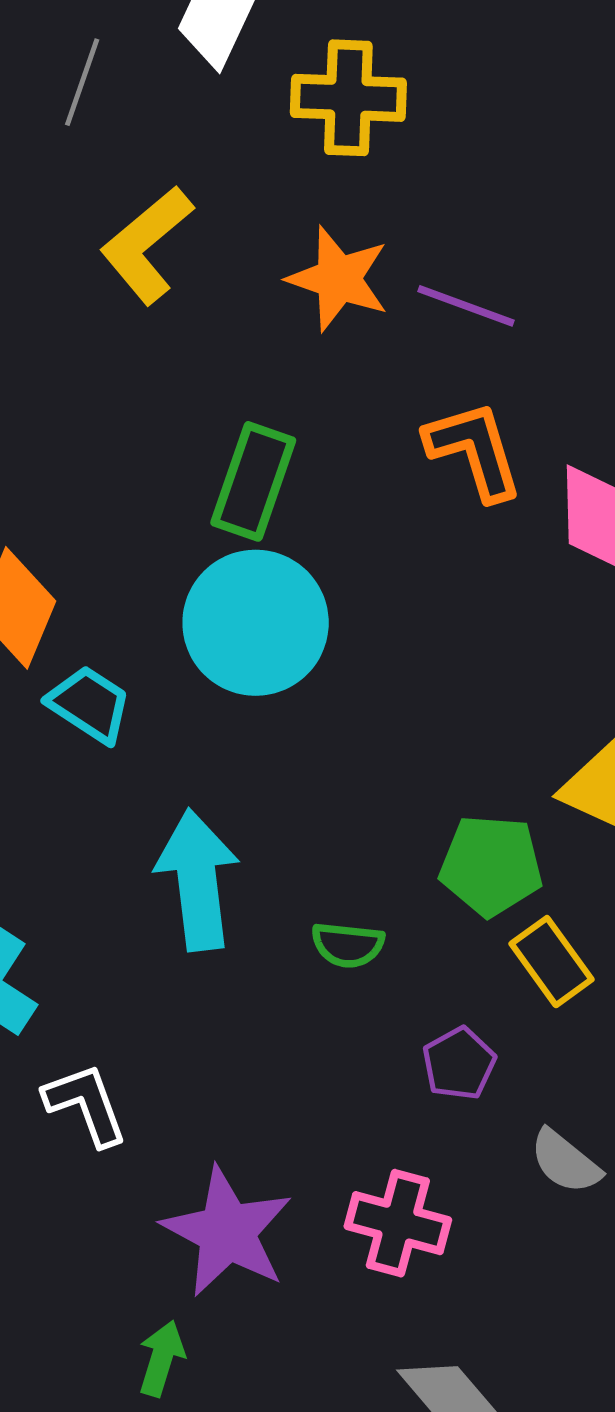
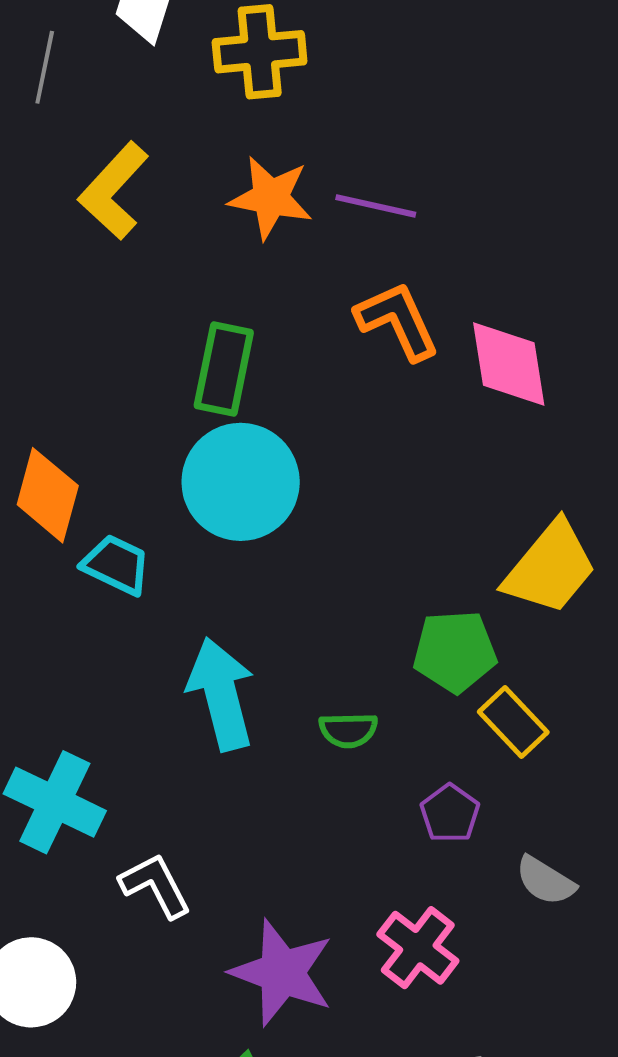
pink cross: (398, 1223) -> (418, 948), turned 30

